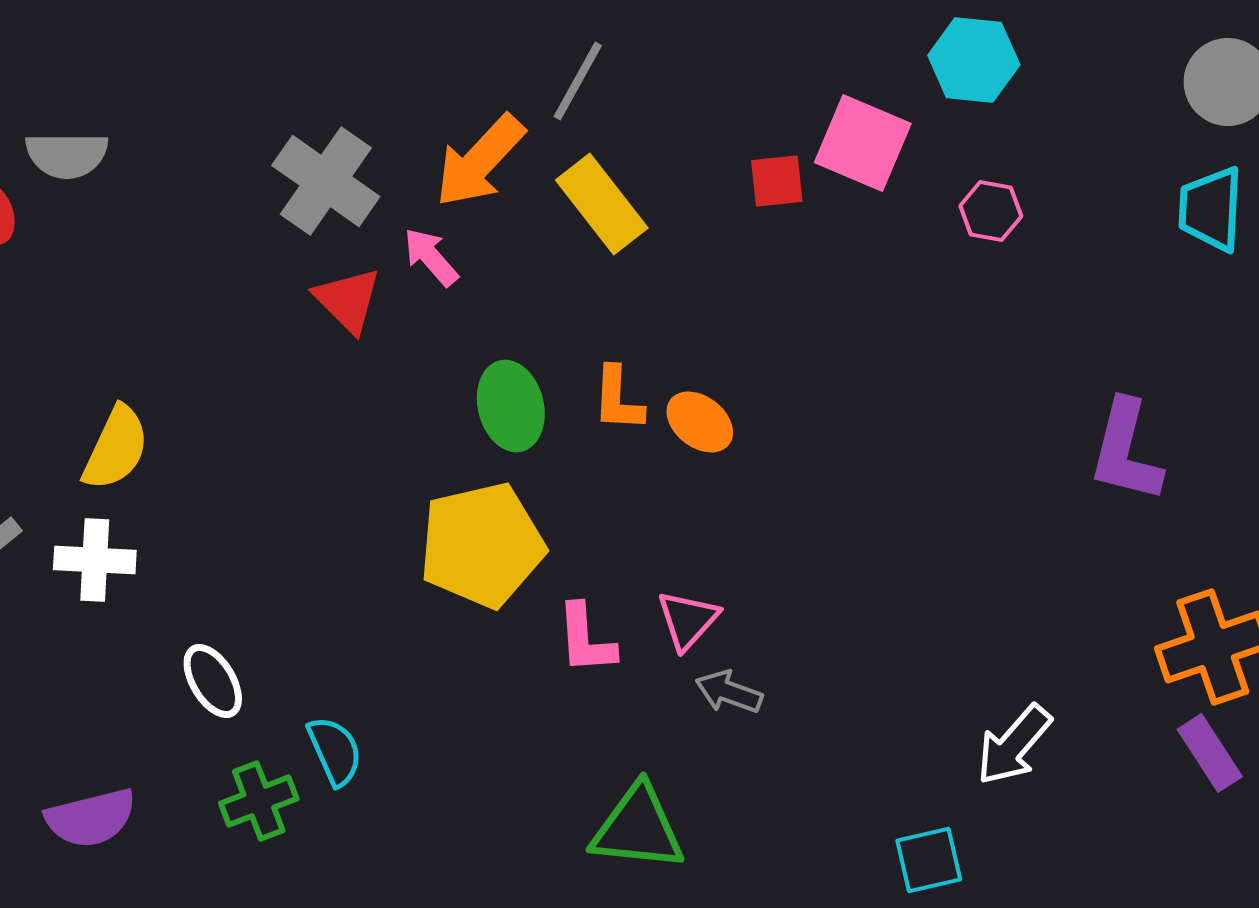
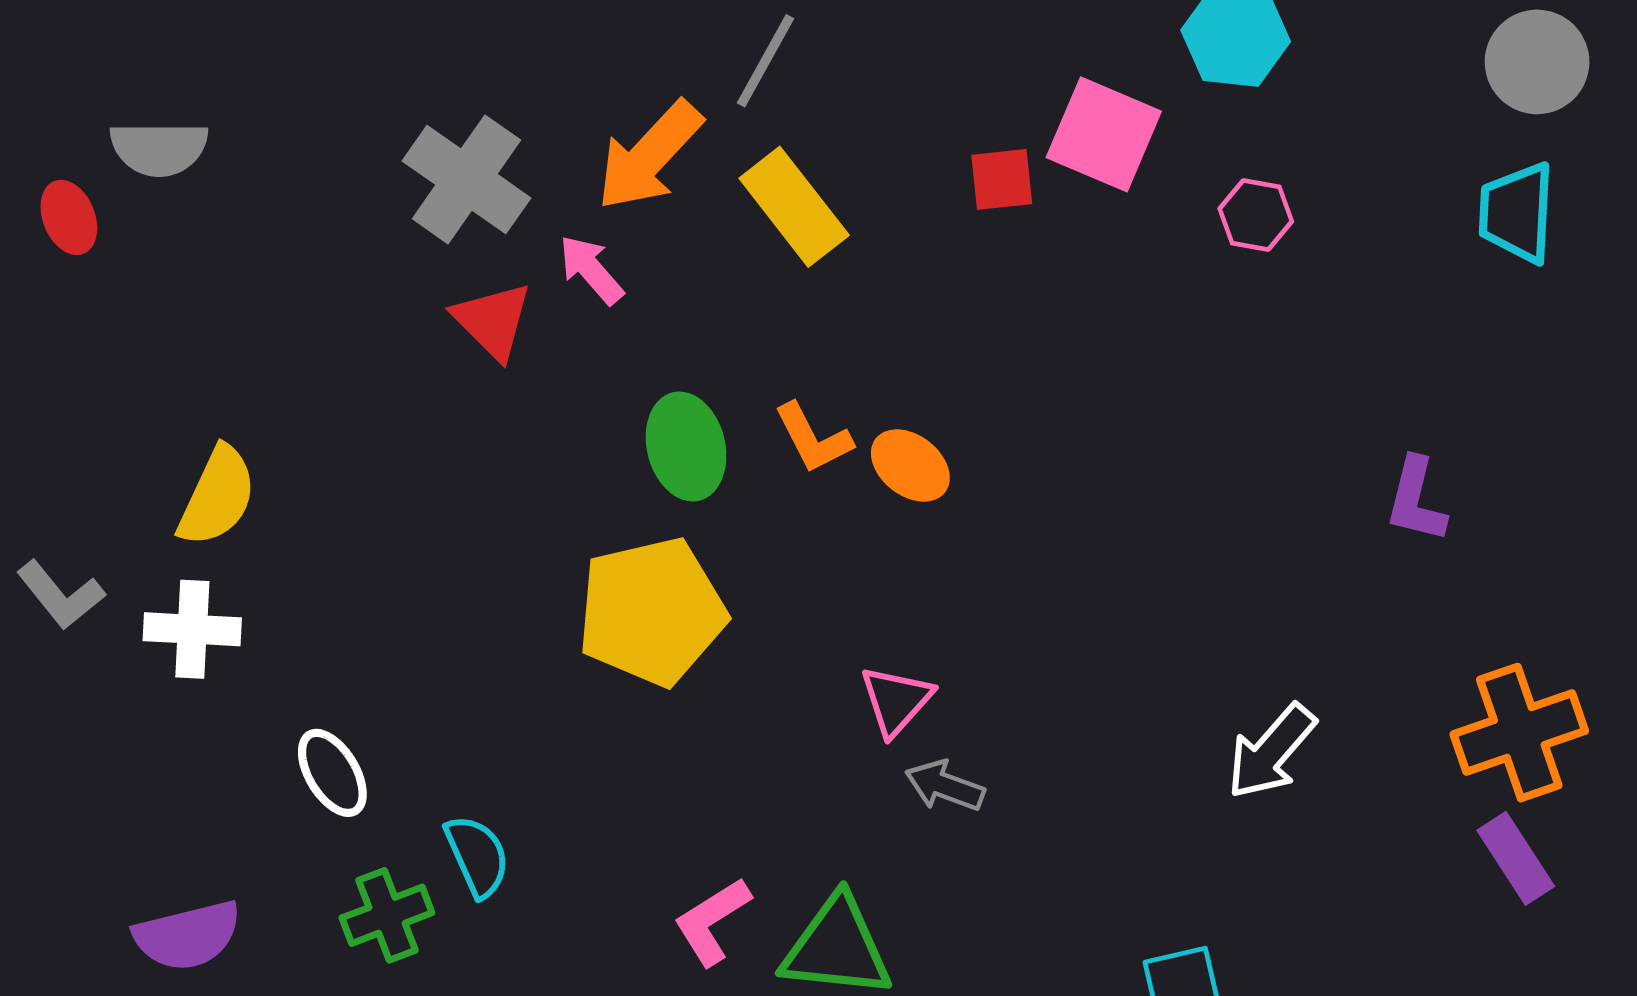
orange L-shape: (618, 399) -> (813, 438), turned -30
purple L-shape: (1126, 451) -> (1416, 500), size x0.7
pink L-shape: (586, 639) -> (712, 921), moved, turned 62
white arrow: (1014, 745) -> (1271, 752), moved

